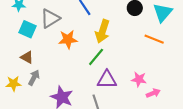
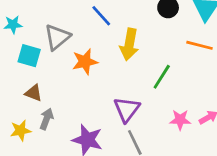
green line: (96, 57) -> (162, 77), moved
pink star: (139, 79) -> (180, 120), moved
purple triangle: (107, 80) -> (127, 109), moved, turned -45

